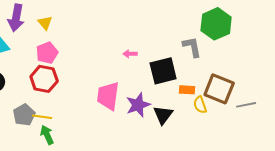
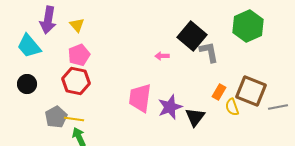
gray L-shape: (192, 47) -> (209, 52), moved
black square: (163, 71) -> (192, 36), moved, turned -36
orange rectangle: (187, 90) -> (219, 92), turned -63

